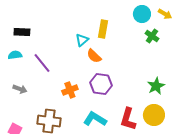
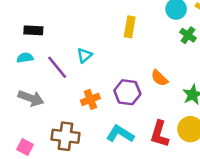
cyan triangle: (82, 40) -> (84, 55), moved
orange semicircle: (94, 56) -> (159, 78), moved
gray arrow: (20, 89) -> (31, 98), size x1.5

